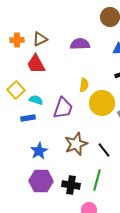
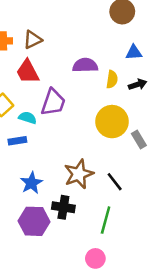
purple semicircle: (80, 44) -> (85, 65), moved
yellow semicircle: (84, 85) -> (112, 79), moved
purple trapezoid: (63, 108) -> (53, 102), moved
black cross: (71, 185) -> (63, 207), moved

